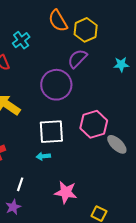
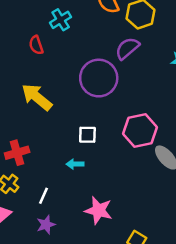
white square: (51, 132) -> (87, 135), size x0.6
purple star: (13, 207) -> (46, 225), moved

